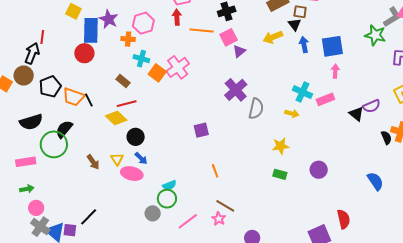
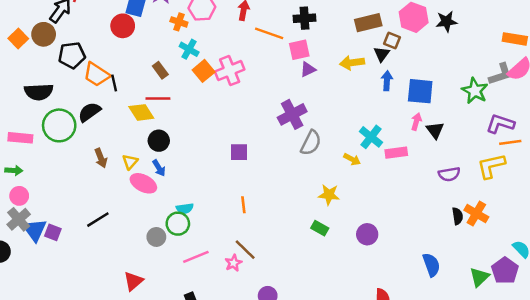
black triangle: (356, 114) -> (435, 130), moved
black semicircle: (64, 129) -> (89, 112), moved
black line: (89, 217) -> (98, 220), moved

